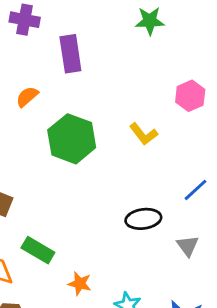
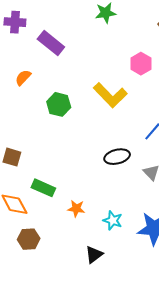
purple rectangle: (70, 54) -> (51, 43), turned -36
yellow L-shape: (143, 134) -> (110, 95), size x1.6
green hexagon: (72, 139) -> (59, 104), size x0.7

